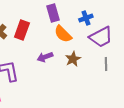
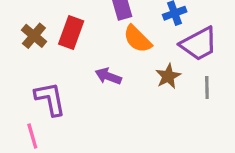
purple arrow: (45, 57) -> (108, 76), turned 42
brown star: (73, 59) -> (168, 76), moved

